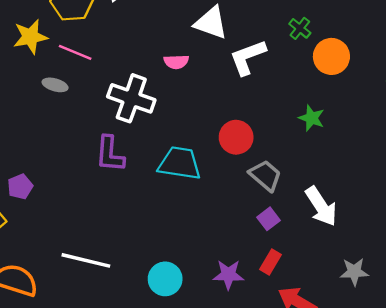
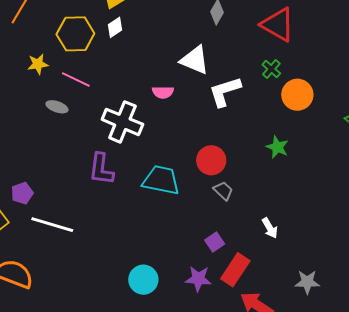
yellow star: (30, 37) -> (38, 64), size x0.7
gray trapezoid: (265, 175) -> (223, 191), moved, size x0.7
white arrow: (321, 206) -> (270, 228), moved, size x0.6
purple square: (268, 219) -> (215, 242), moved
white line: (86, 260) -> (52, 225), moved
red rectangle: (270, 262) -> (235, 270), size x1.5

